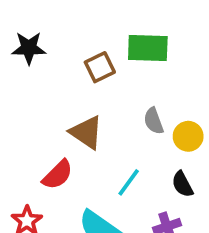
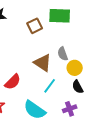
brown triangle: (86, 132) -> (43, 63), moved
yellow circle: (188, 136) -> (75, 68), moved

